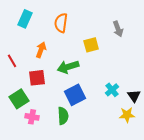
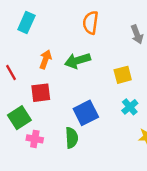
orange semicircle: (61, 23) -> (91, 23), moved
yellow square: (91, 45) -> (123, 75), moved
green arrow: (68, 67) -> (78, 61), moved

